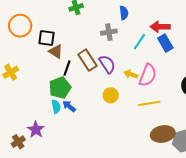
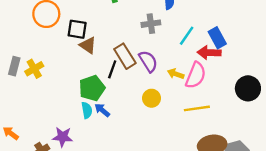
red arrow: (160, 27) -> (209, 53), moved
black line: (67, 68) -> (112, 69), moved
purple star: (36, 130) -> (63, 137), turned -30

